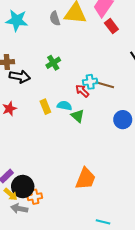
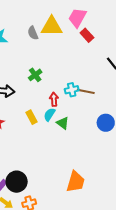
red arrow: (82, 91) -> (54, 99), moved, turned 48
cyan semicircle: (64, 106) -> (49, 115), turned -64
black circle: (23, 187) -> (17, 182), moved

